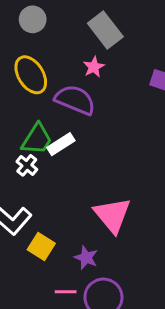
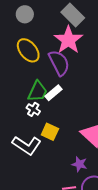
pink star: (94, 67) -> (68, 40), size x2.0
purple semicircle: (75, 100) -> (59, 63), turned 48
yellow square: (41, 246) -> (50, 132), moved

